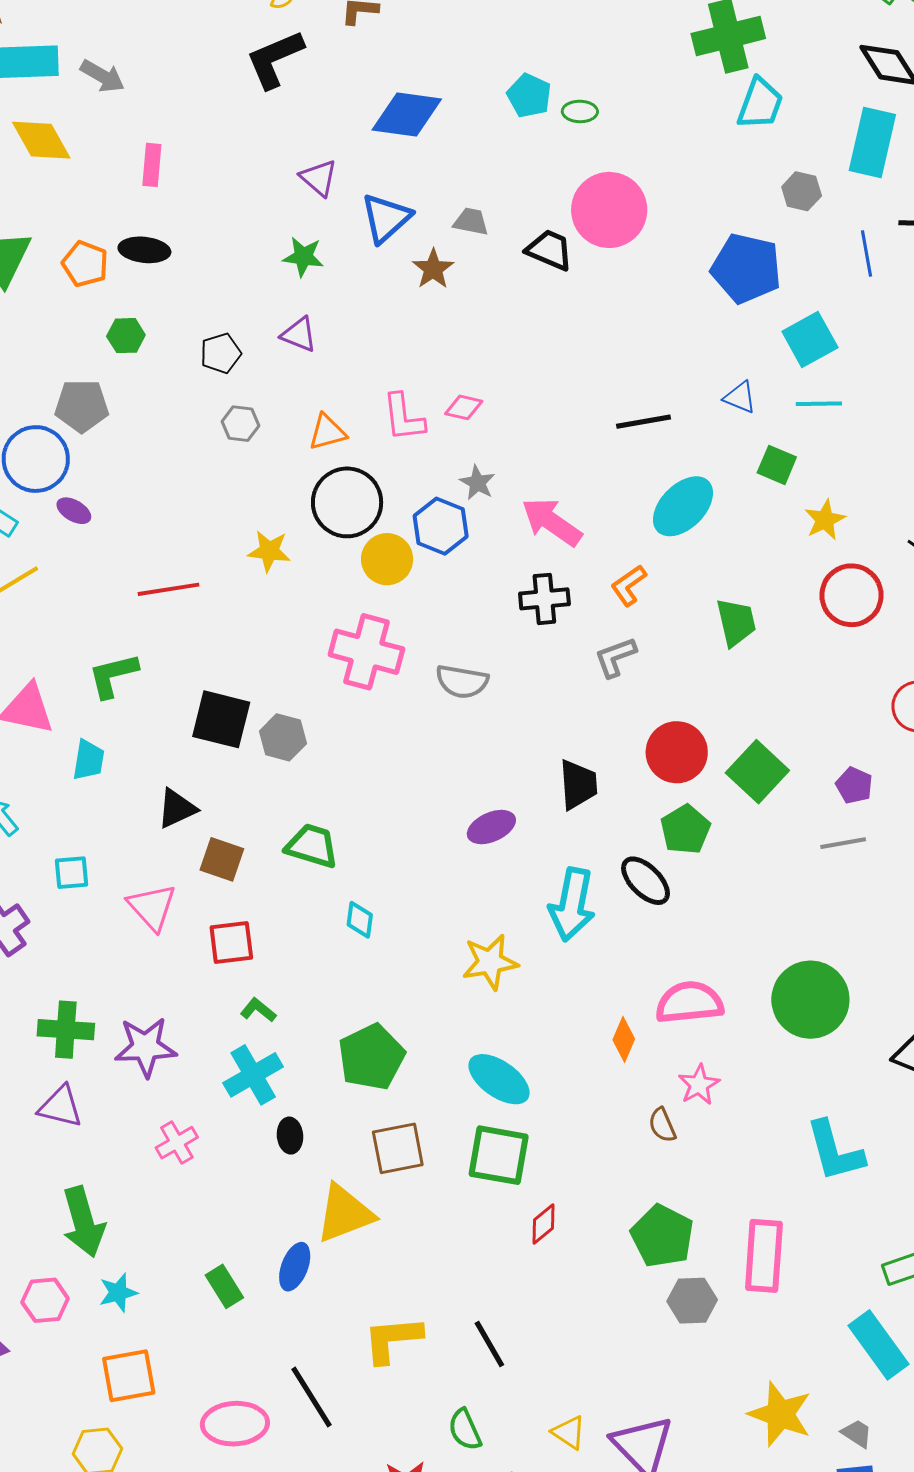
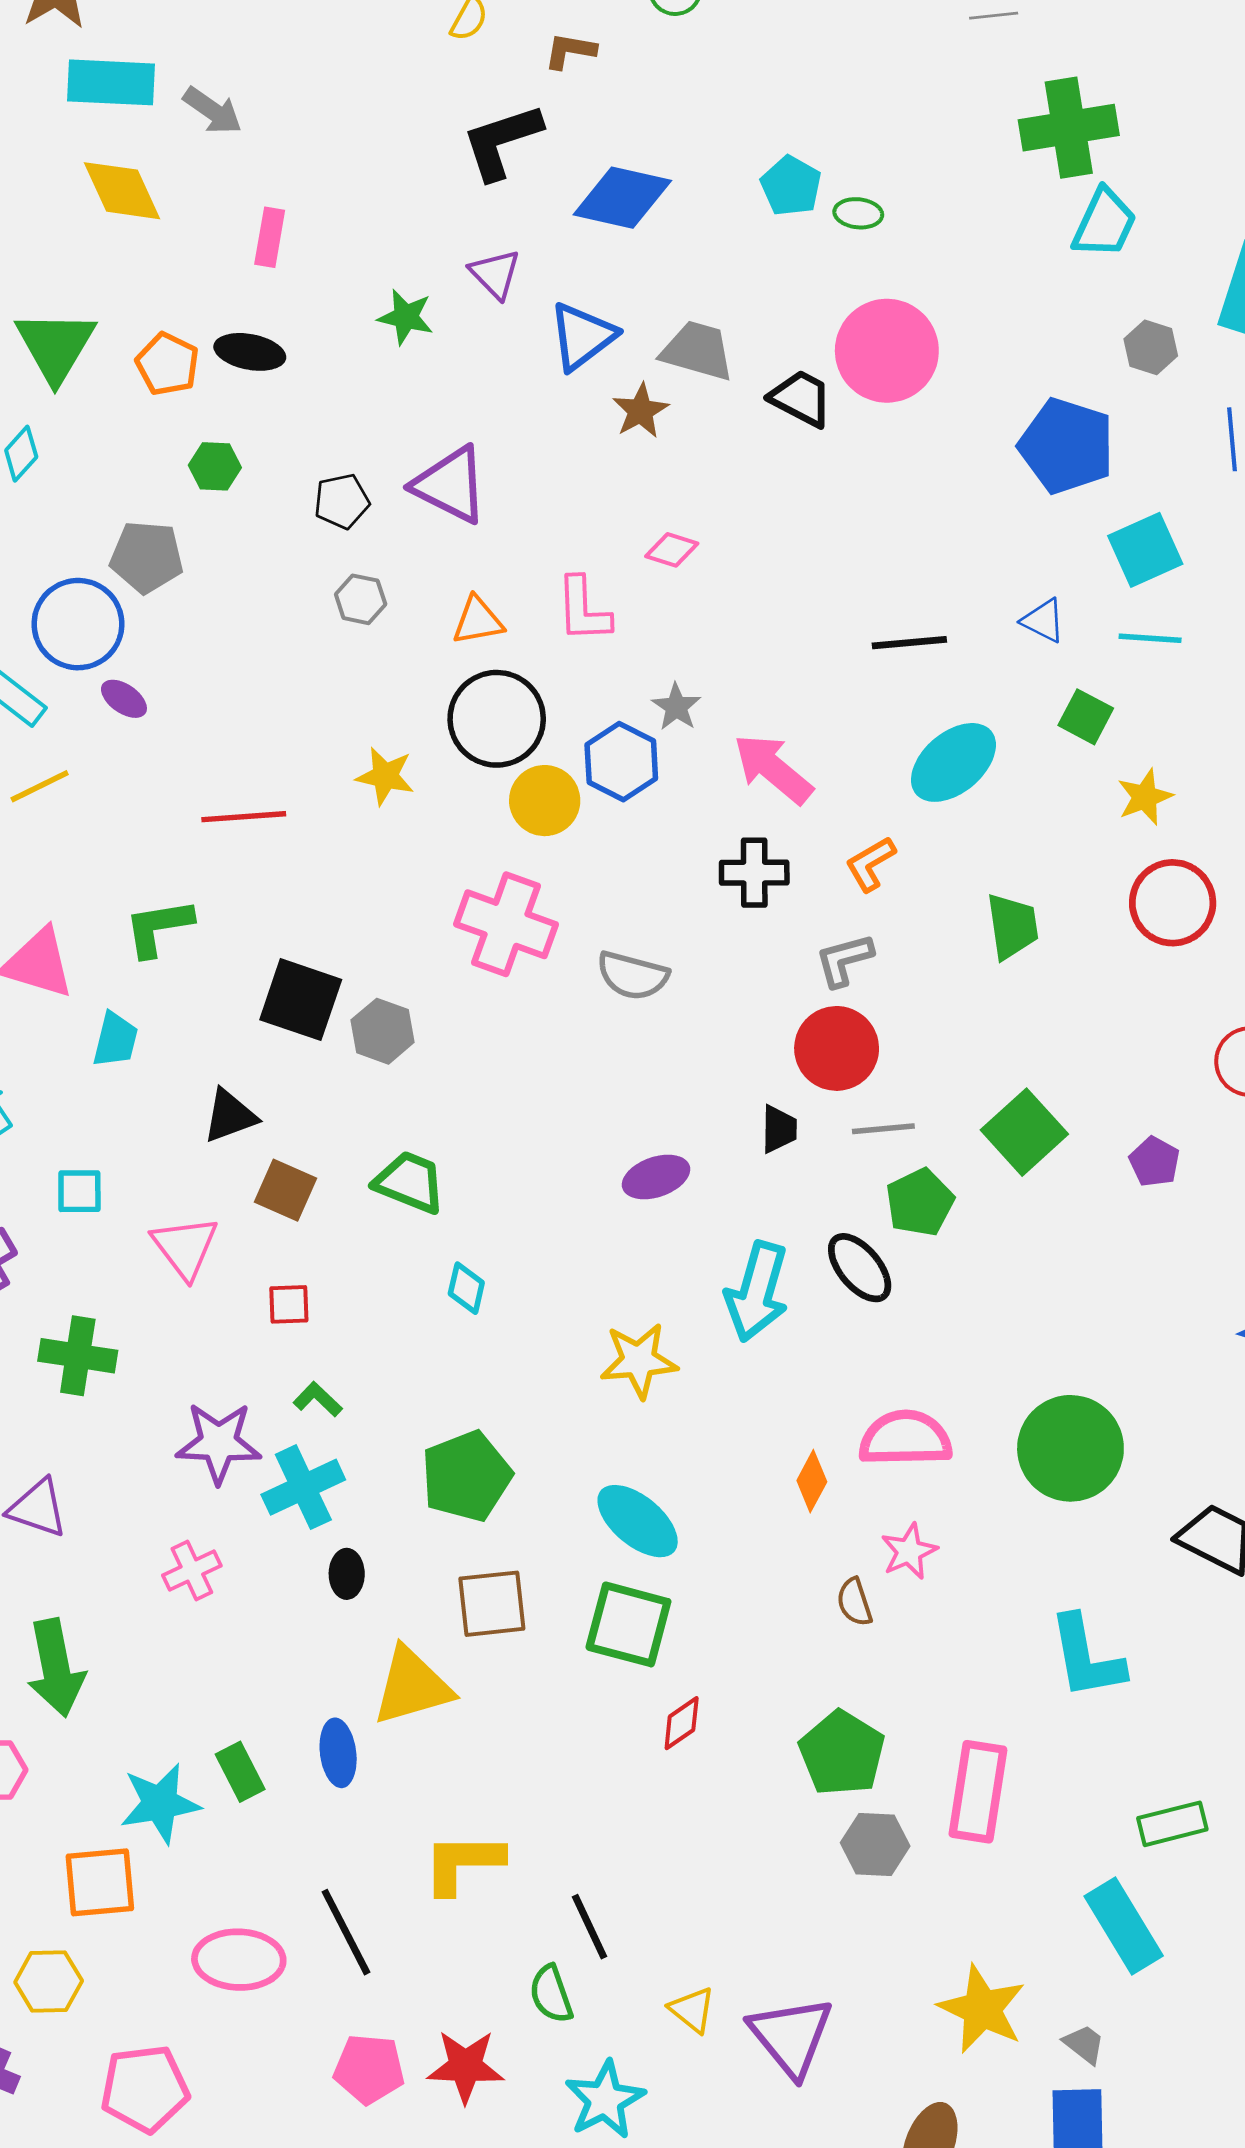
black L-shape: (275, 59) -> (502, 141), moved
gray trapezoid: (471, 222) -> (697, 351), size x1.5
green star: (303, 257) -> (406, 317), moved
purple triangle: (299, 335) -> (450, 485), size x1.6
pink diamond: (464, 407) -> (672, 550), moved
red circle: (677, 752) -> (837, 1048), moved
black trapezoid: (578, 785) -> (779, 1129), size x0.7
gray line: (843, 843) -> (883, 1129), moved
red square: (231, 942) -> (289, 1304), size x0.7
green cross: (66, 1030) -> (78, 1356), moved
purple star: (146, 1047) -> (219, 1443), moved
blue ellipse: (295, 1267) -> (338, 1753), turned -33
cyan star: (118, 1293) -> (160, 1803), moved, size x1.5
black line: (489, 1344) -> (589, 1927), moved

